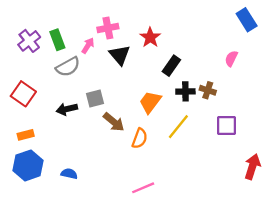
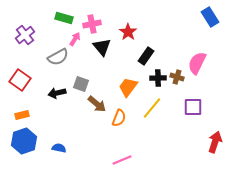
green rectangle: (57, 40) -> (64, 18), moved, turned -54
pink semicircle: (231, 59) -> (197, 63), moved, size x1.6
gray square: (95, 98) -> (81, 84), turned 35

